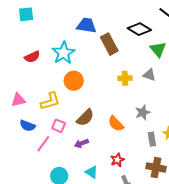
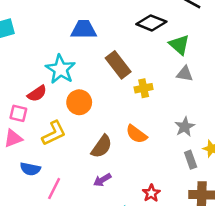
brown rectangle: (109, 44) -> (118, 65), moved
red semicircle: (32, 57) -> (37, 94), moved
gray triangle: (149, 75) -> (185, 74), moved
gray star: (143, 112) -> (185, 127), moved
orange semicircle: (116, 124) -> (136, 134), moved
pink square: (59, 126) -> (18, 113), moved

